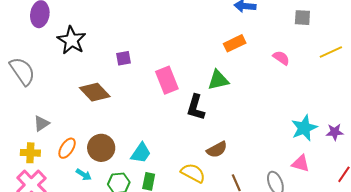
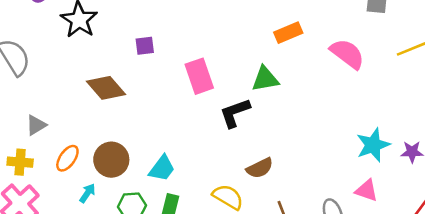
pink semicircle: (281, 58) -> (347, 54), size x1.6
black L-shape: (196, 107) -> (235, 113), turned 52
cyan arrow: (84, 175) -> (87, 193), turned -91

